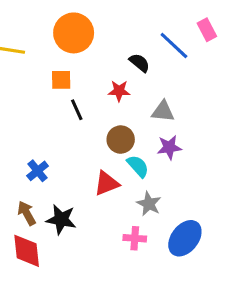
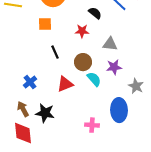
black line: (77, 110) -> (55, 52), moved
red triangle: (107, 183) -> (65, 84), moved
gray star: (149, 204) -> (136, 86), moved
blue ellipse: (185, 238) -> (119, 110), moved, turned -40

